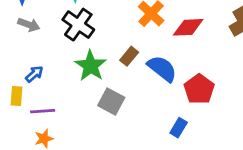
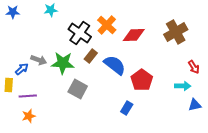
gray arrow: (29, 25) -> (39, 60), moved
black cross: (78, 25) -> (80, 33), moved
green star: (91, 66) -> (63, 63), turned -30

